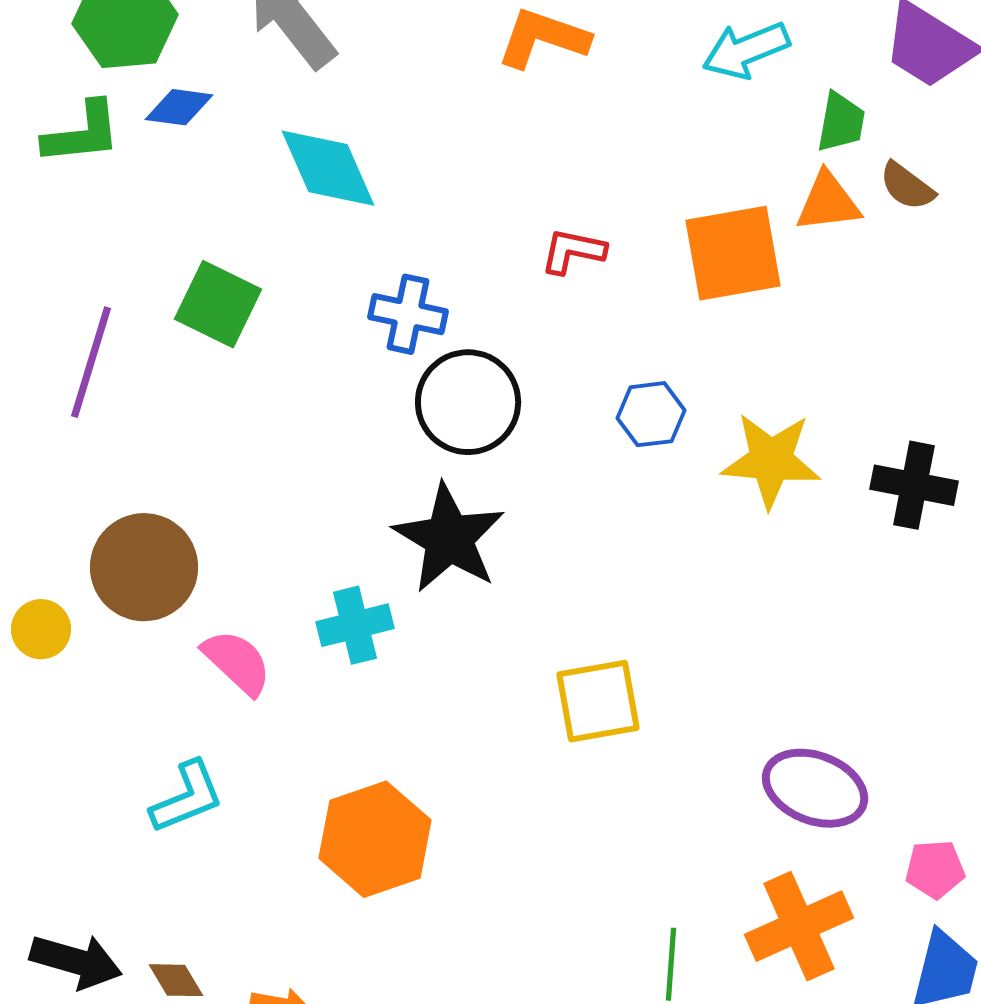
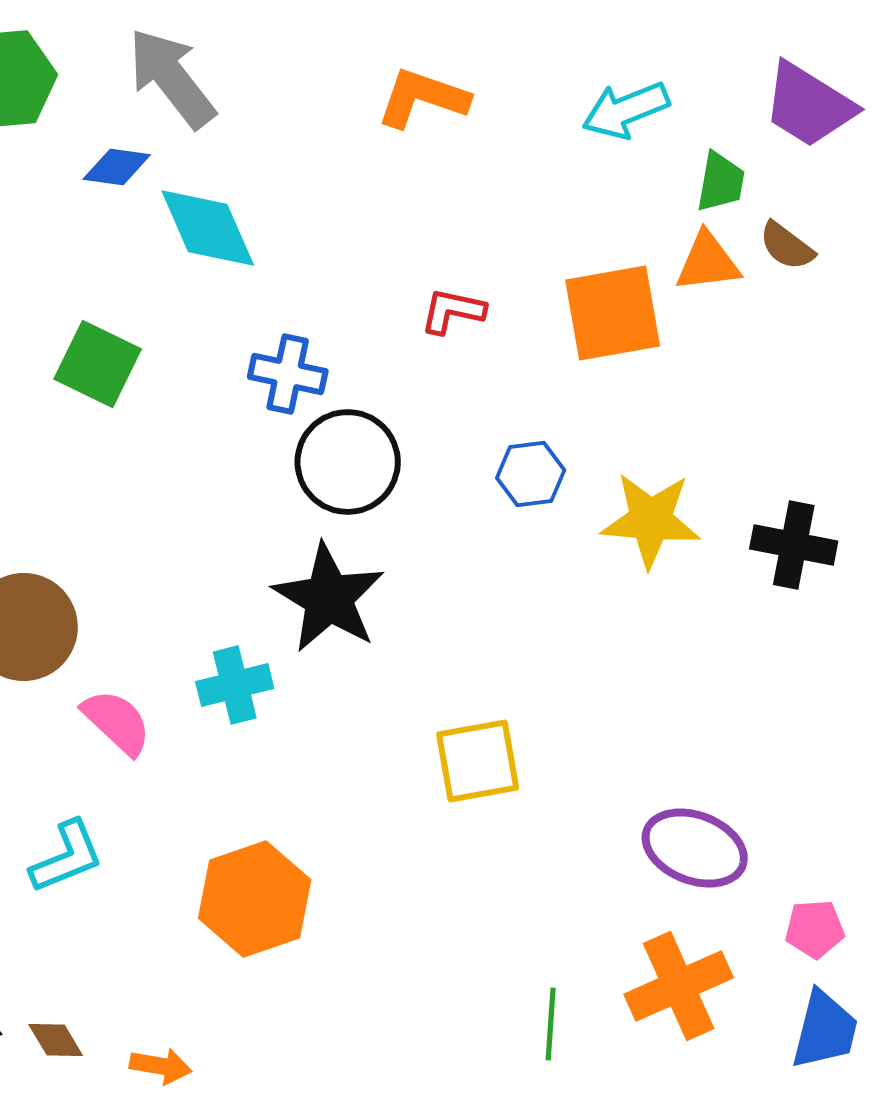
blue diamond: (179, 107) -> (117, 167), moved

